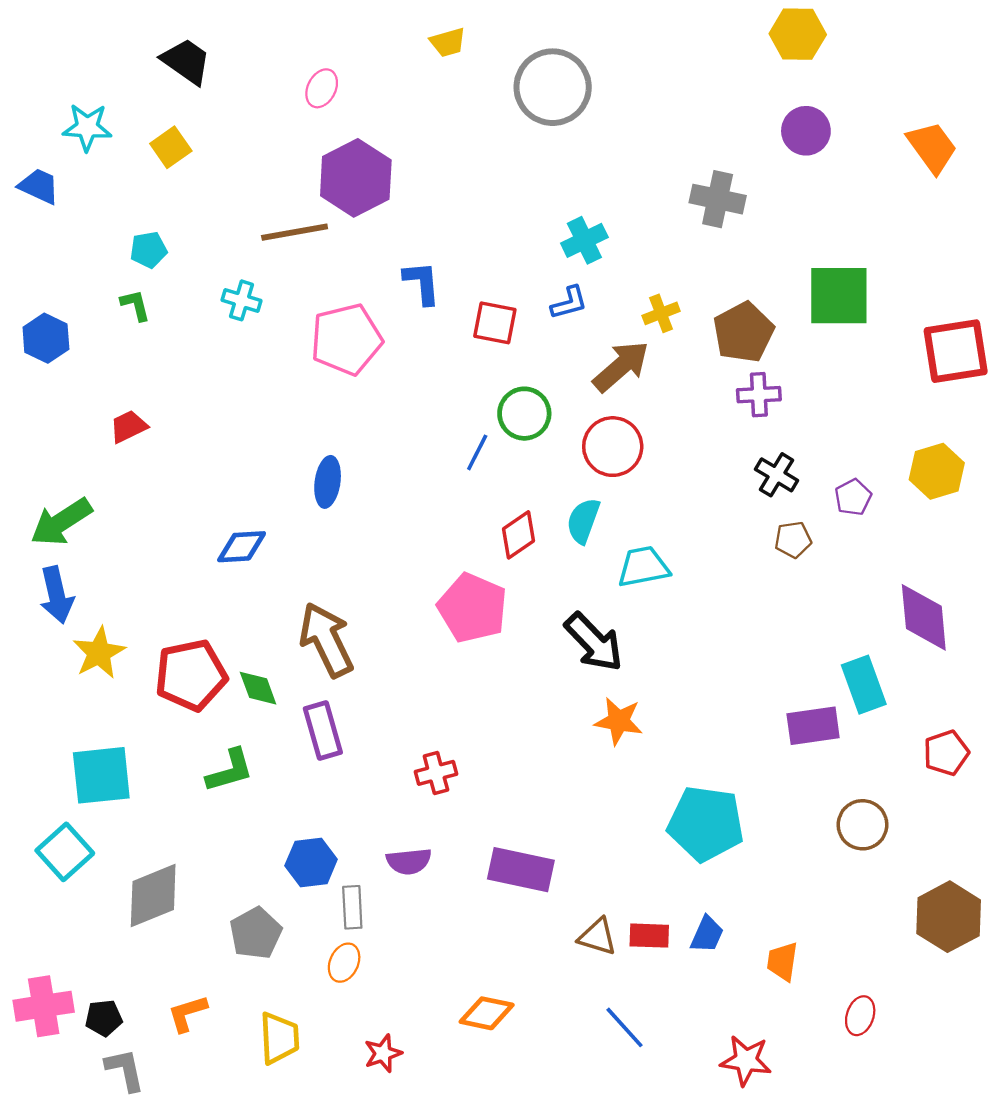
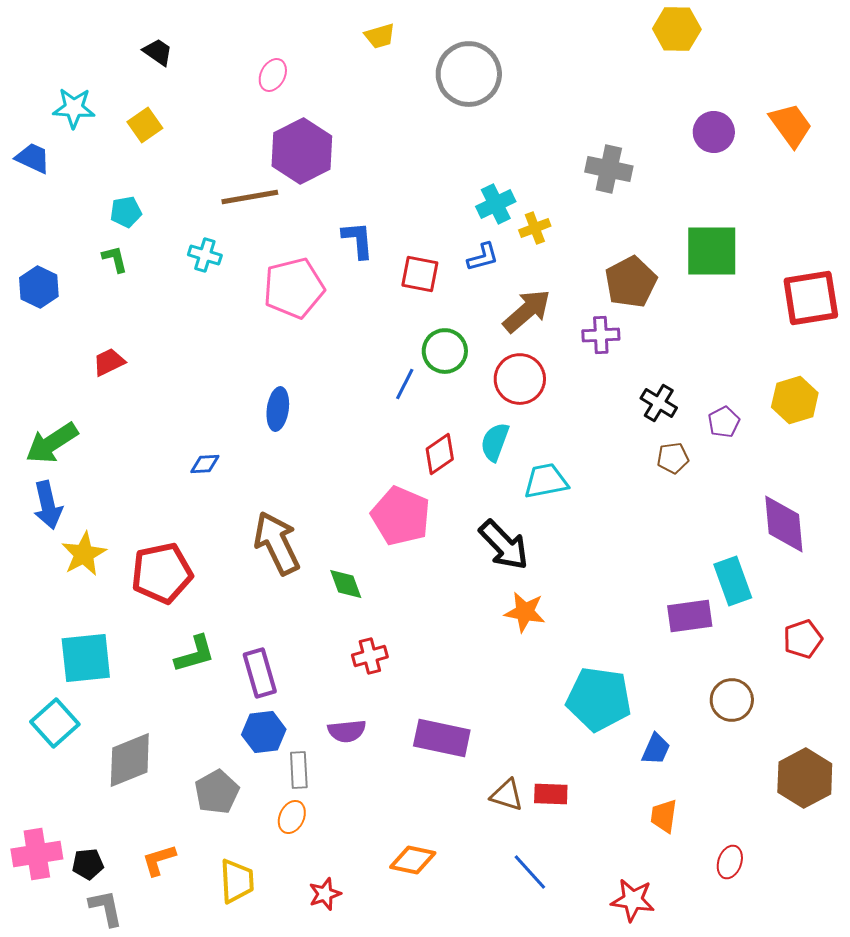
black trapezoid: (186, 61) -> (158, 52), size x0.7
purple circle: (806, 131) -> (714, 132), moved
yellow cross: (661, 313) -> (535, 228), moved
purple cross: (759, 395) -> (601, 335), moved
blue diamond: (242, 547) -> (205, 464), size x0.7
green diamond: (258, 688) -> (346, 584), moved
purple rectangle: (323, 731) -> (260, 673), moved
blue trapezoid: (707, 934) -> (656, 749), moved

